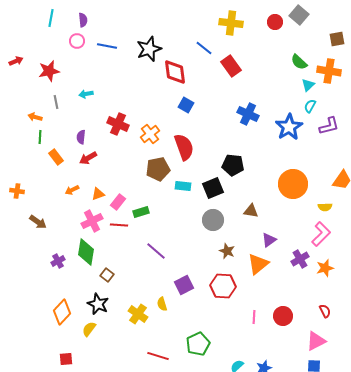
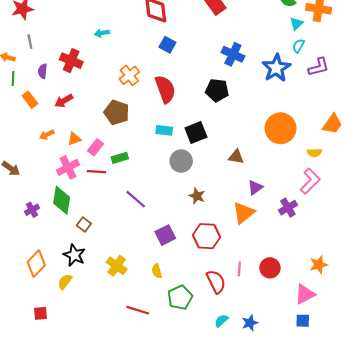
cyan arrow: (86, 94) -> (102, 33), moved
red cross: (118, 124) -> (71, 61), moved
purple semicircle: (81, 137) -> (43, 71), moved
black pentagon: (233, 165) -> (217, 90), moved
brown pentagon: (158, 169) -> (117, 112), moved, turned 30
gray circle: (213, 220) -> (181, 161), moved
brown star: (227, 251) -> (197, 196), moved
orange star: (325, 268) -> (319, 265), moved
yellow semicircle: (162, 304) -> (157, 271), moved
red semicircle: (325, 311) -> (216, 282), moved, size x1.6

